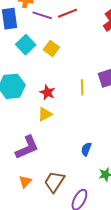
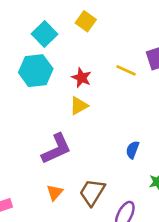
cyan square: (26, 45) -> (44, 34), moved
yellow line: (82, 87) -> (126, 70), turned -63

